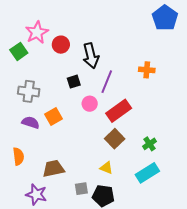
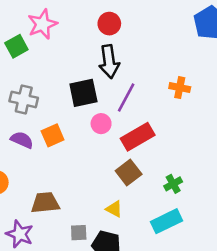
red circle: (61, 45) -> (109, 24), moved
black square: (74, 82) -> (83, 93), size x1.6

